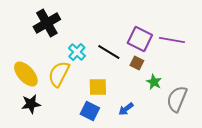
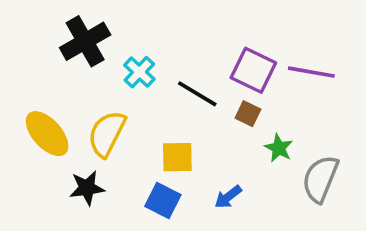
cyan cross: (77, 52) -> (139, 72), moved
black star: (31, 104) -> (87, 188), moved

